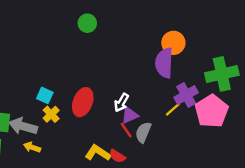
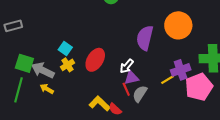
orange circle: (173, 43) -> (178, 25), size x1.4
purple semicircle: (164, 63) -> (145, 38), moved

